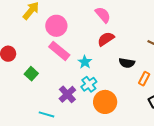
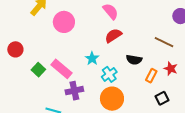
pink rectangle: (59, 51) -> (61, 69), moved
cyan cross: (89, 84) -> (109, 74), moved
purple cross: (67, 94) -> (74, 91), turned 30

